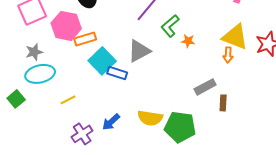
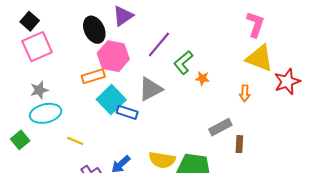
pink hexagon: (66, 26) -> (113, 56), moved
yellow triangle: (235, 37) -> (260, 58), moved
yellow line: (68, 100) -> (75, 141), turned 49

